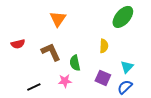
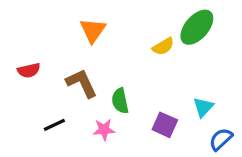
yellow semicircle: (104, 46) -> (163, 46), moved, turned 56
black line: (34, 87) -> (54, 125), moved
blue semicircle: (125, 87) -> (221, 139), moved

